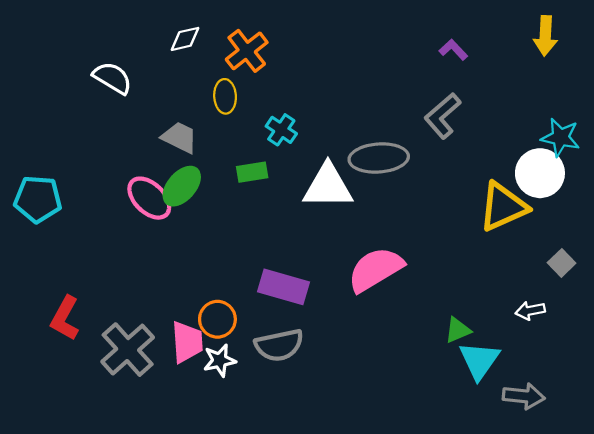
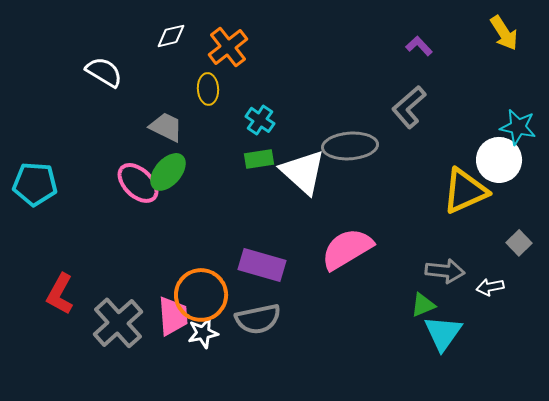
yellow arrow: (545, 36) -> (504, 33), turned -36
green rectangle: (252, 172) -> (259, 159), moved
white triangle: (328, 186) -> (303, 172), turned 42
orange circle: (217, 319) -> (201, 295), size x1.5
gray arrow: (524, 396) -> (445, 271), moved

